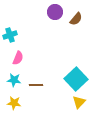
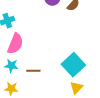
pink semicircle: (18, 58) -> (15, 44), size x1.5

